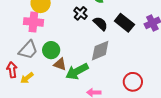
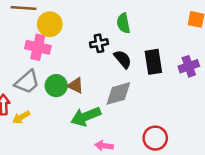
black cross: (80, 13) -> (99, 43), turned 32
black rectangle: (124, 23) -> (153, 62), turned 36
brown triangle: (60, 64) -> (76, 85), moved

